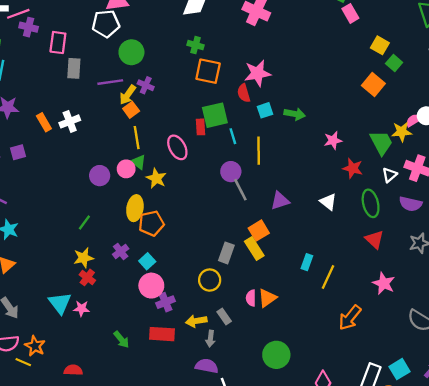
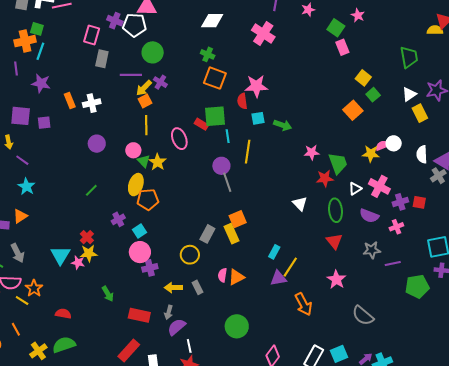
purple cross: (29, 27) -> (115, 21), moved
red rectangle: (200, 127) -> (201, 124), turned -64
green trapezoid: (381, 143) -> (338, 163), moved
green triangle: (139, 162) -> (144, 161), moved
red star: (353, 168) -> (325, 178), turned -30
purple circle: (100, 176) -> (97, 144), moved
purple triangle: (280, 201) -> (278, 278), moved
yellow star: (84, 258) -> (89, 253), moved
orange arrow: (350, 318) -> (304, 304), turned -75
red rectangle: (162, 334) -> (139, 315), moved
gray arrow: (211, 339) -> (169, 312), moved
purple semicircle: (207, 366) -> (177, 327), turned -60

